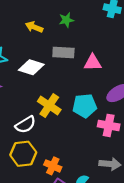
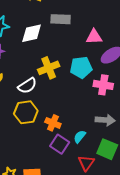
pink triangle: (93, 63) -> (94, 37), moved
white diamond: (31, 67) -> (32, 33), turned -30
yellow cross: (49, 106) -> (49, 68), turned 35

